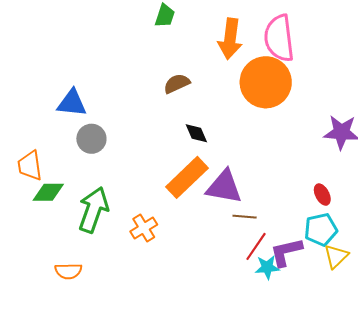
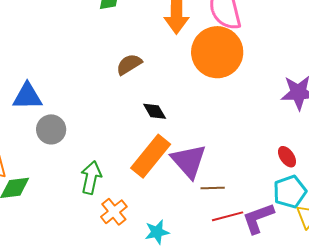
purple triangle: (224, 187) -> (189, 161), turned 45
green arrow: (93, 210) -> (91, 178), moved, size x0.7
red line: (256, 246) -> (228, 216), turned 48
cyan star: (267, 267) -> (157, 232), moved

